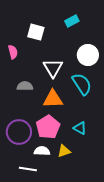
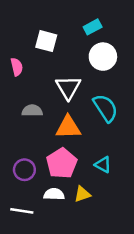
white circle: (88, 55) -> (103, 57), moved
purple circle: (19, 132) -> (24, 170), size x0.7
white line: (28, 169) -> (22, 211), moved

